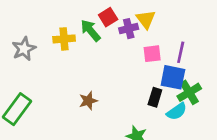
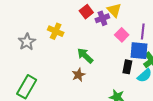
green arrow: (91, 30) -> (85, 56), moved
yellow cross: (64, 39) -> (56, 31), turned 35
pink square: (152, 54) -> (122, 35), turned -32

